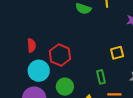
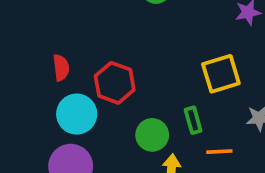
yellow square: (117, 53) -> (221, 74), size x1.5
green circle: (65, 87) -> (152, 135), moved

